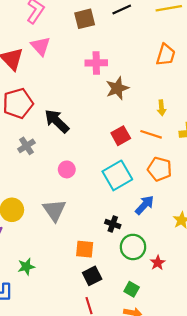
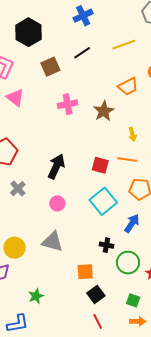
orange trapezoid: (166, 55) -> (128, 86), turned 55
brown star: (117, 88) -> (104, 111), moved
black arrow: (57, 121) -> (56, 166), moved, turned 80
red square: (121, 136) -> (100, 165), turned -36
gray triangle: (54, 210) -> (52, 242), turned -30

